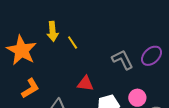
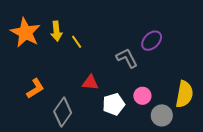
orange star: (22, 50) -> (25, 33), moved
purple ellipse: (152, 56) -> (152, 41), moved

